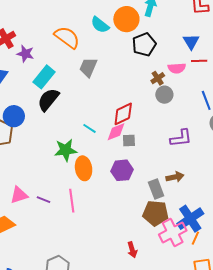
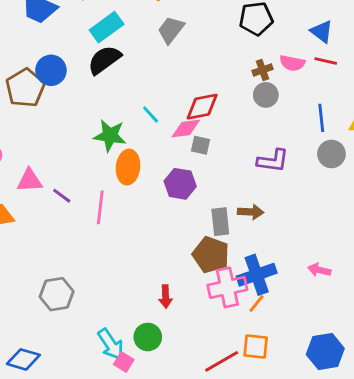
blue triangle: (191, 42) -> (322, 32), turned -36

